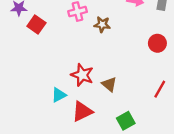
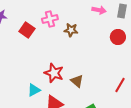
red square: (36, 24) -> (27, 30), moved
red circle: (157, 43) -> (118, 37), moved

